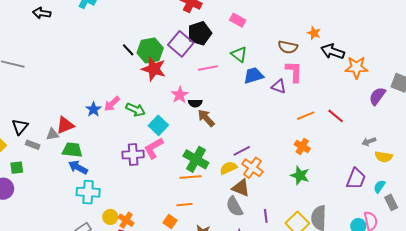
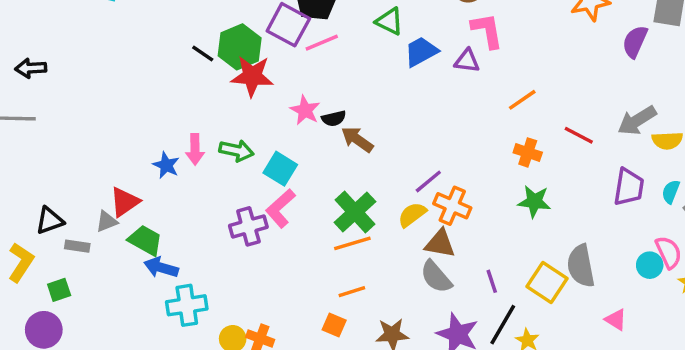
black arrow: (42, 13) -> (31, 68), moved
pink line: (208, 68) -> (322, 43), moved
pink arrow: (112, 104) -> (195, 149), turned -36
red line: (336, 116) -> (579, 135), moved
black triangle: (20, 127) -> (50, 221), turned 42
gray arrow: (369, 142) -> (637, 120), size x1.6
green trapezoid: (72, 150) -> (145, 240), turned 35
green cross: (196, 159) -> (355, 212), turned 30

